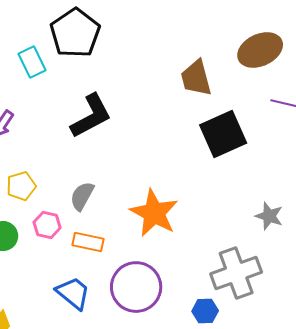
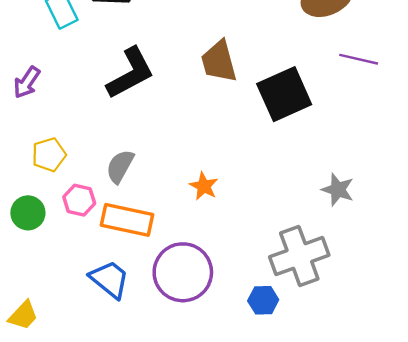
brown trapezoid: (196, 78) -> (219, 62), moved
orange star: (154, 213) -> (204, 186), size x0.5
orange rectangle: (88, 242) -> (127, 220), size x1.4

